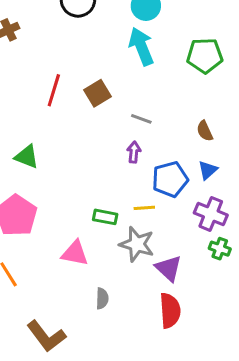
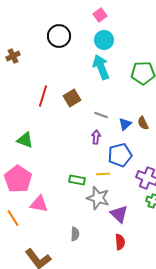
blue triangle: (208, 170) -> (125, 124), moved
pink triangle: (75, 253) -> (39, 204), moved
red semicircle: (170, 311) -> (120, 242), size x0.7

